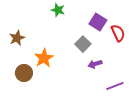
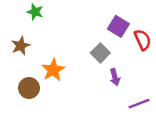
green star: (58, 10) -> (35, 12), moved
purple arrow: (95, 64) -> (115, 77), turned -88

